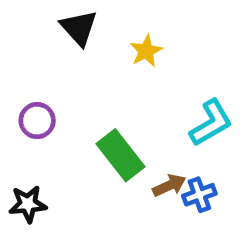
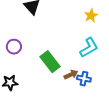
yellow star: (146, 51) -> (91, 16), moved
blue cross: (199, 195) -> (84, 79), turned 32

